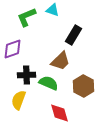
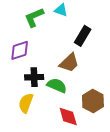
brown hexagon: (84, 86) -> (93, 101), moved

